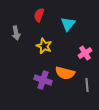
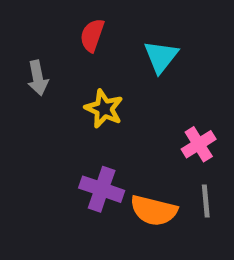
pink cross: (85, 53) -> (199, 144), moved
orange semicircle: (65, 73) -> (154, 210), moved

